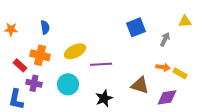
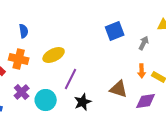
purple line: (101, 64) -> (71, 79), moved, turned -60
orange arrow: (163, 67) -> (142, 71), turned 80
purple cross: (34, 83) -> (22, 92), moved, turned 35
cyan circle: (68, 84) -> (46, 100), moved

